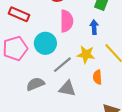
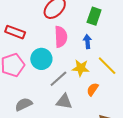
orange semicircle: (97, 77) -> (93, 89), turned 40
gray semicircle: (35, 84) -> (24, 104), moved

